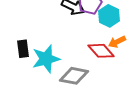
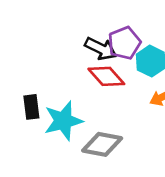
red diamond: (101, 51) -> (106, 76), moved

